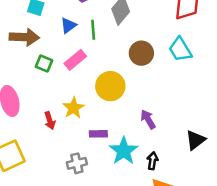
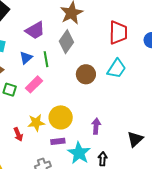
cyan trapezoid: (180, 50) -> (116, 69), turned -110
yellow circle: (110, 86) -> (61, 117), moved
yellow star: (73, 108) -> (36, 123), turned 30
purple arrow: (148, 119) -> (96, 126), turned 42

